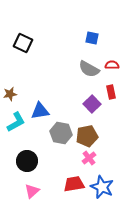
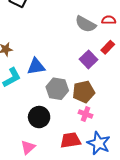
red rectangle: (111, 92) -> (108, 47), turned 56
pink cross: (89, 158) -> (86, 114), turned -32
black circle: (27, 161) -> (39, 117), moved

